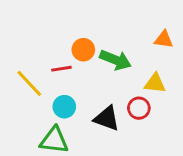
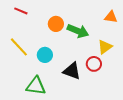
red line: (61, 69) -> (21, 11), moved, turned 32
yellow triangle: (155, 83) -> (105, 47), turned -42
cyan circle: (64, 107) -> (45, 55), moved

